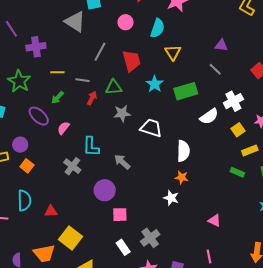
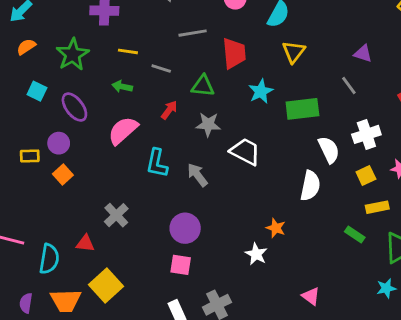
gray line: (100, 52) -> (193, 33), turned 42
green arrow: (58, 97) -> (122, 87), turned 48
red arrow: (92, 98) -> (169, 110), moved
purple ellipse: (39, 116) -> (74, 107), moved
white semicircle: (209, 116) -> (329, 150), turned -90
pink semicircle: (63, 128) -> (123, 130), size x1.6
white semicircle: (183, 151) -> (310, 186), moved
gray arrow: (122, 162) -> (197, 175), moved
gray cross: (72, 166) -> (116, 215), moved
purple circle: (105, 190) -> (185, 228), moved
cyan semicircle: (24, 201) -> (49, 259), moved

